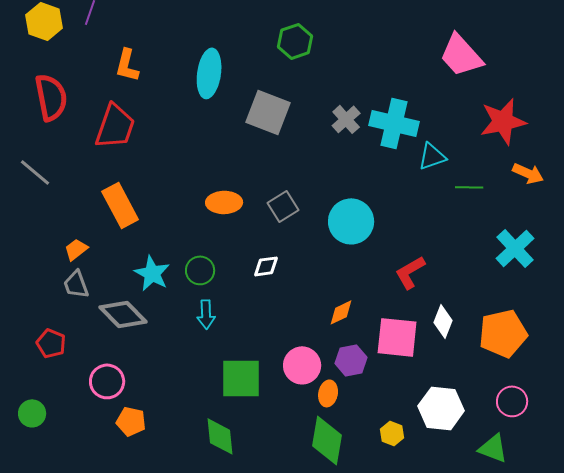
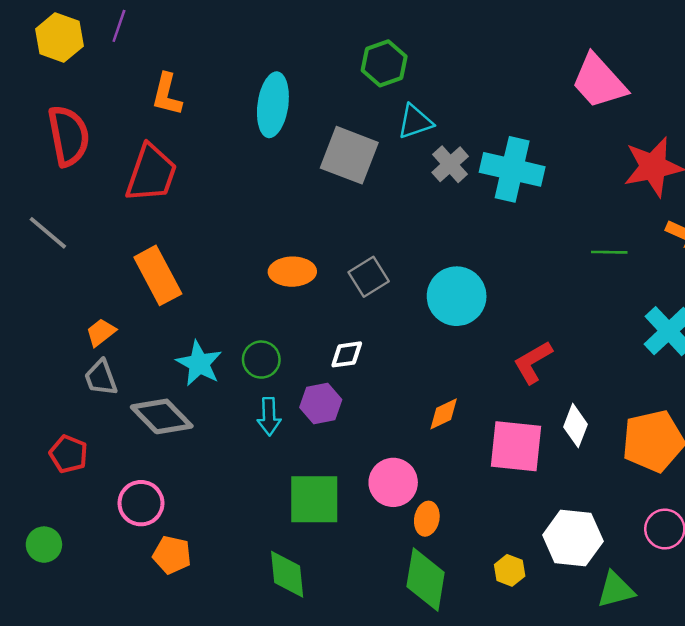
cyan triangle: (432, 156) -> (415, 122), moved
purple hexagon: (351, 360) -> (321, 404), moved
green triangle: (493, 448) -> (616, 590), moved, turned -36

